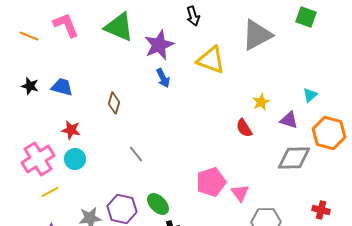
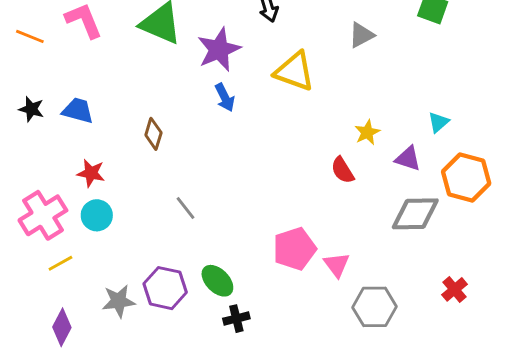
gray triangle: (257, 35) -> (361, 35), size x0.6
red cross: (321, 210) -> (454, 289), turned 36

